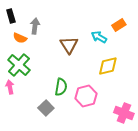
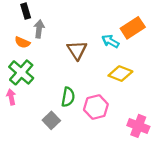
black rectangle: (11, 16) -> (26, 11), moved
orange rectangle: (119, 25) -> (133, 28), size x1.5
yellow diamond: (108, 66) -> (120, 74), turned 35

